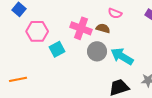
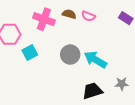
pink cross: (81, 28) -> (44, 19), moved
brown semicircle: (103, 28) -> (69, 14), moved

